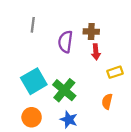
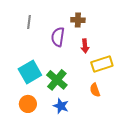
brown cross: (91, 32) -> (78, 20), moved
yellow rectangle: (115, 72) -> (102, 64), size x1.5
orange semicircle: (107, 101) -> (95, 90), turned -32

